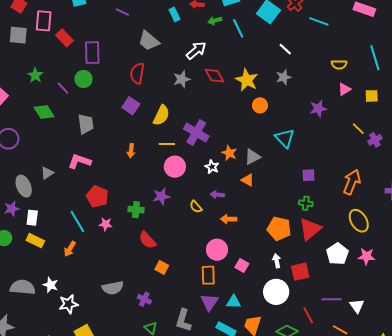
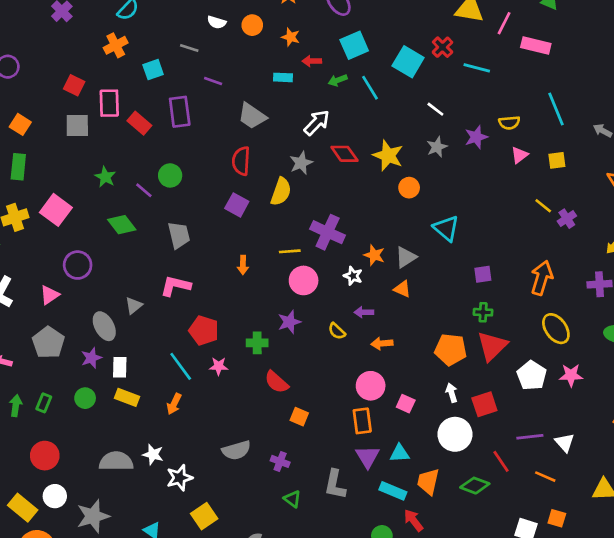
cyan rectangle: (174, 14) -> (283, 77), turned -56
purple rectangle: (92, 53) -> (180, 112), moved
purple star: (318, 109) -> (476, 137), moved
yellow semicircle: (161, 115) -> (281, 192), moved

